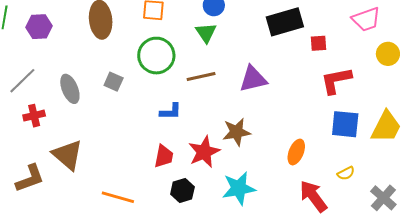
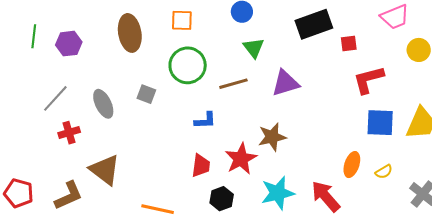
green triangle: (206, 33) -> (254, 48), moved
orange ellipse: (296, 152) -> (352, 165), moved
red arrow: (313, 196) -> (326, 196), moved

